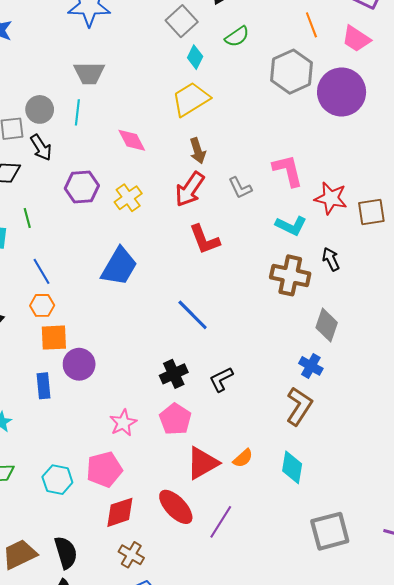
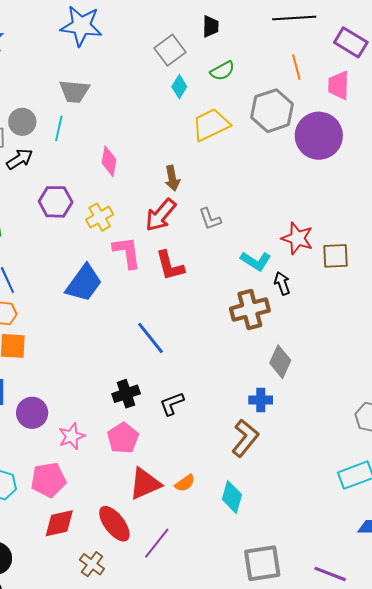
pink trapezoid: (356, 39) -> (339, 85), turned 52
yellow trapezoid: (191, 99) -> (211, 125), moved
pink diamond: (132, 140) -> (109, 161), turned 32
black arrow: (41, 148) -> (20, 159), turned -96
pink L-shape: (288, 170) -> (127, 252), moved
black arrow: (331, 259) -> (282, 283), moved
brown cross: (290, 275) -> (250, 310), turned -33
purple circle: (79, 364) -> (32, 413), moved
blue cross: (311, 366) -> (261, 400), turned -35
brown cross: (131, 555) -> (92, 564), moved

